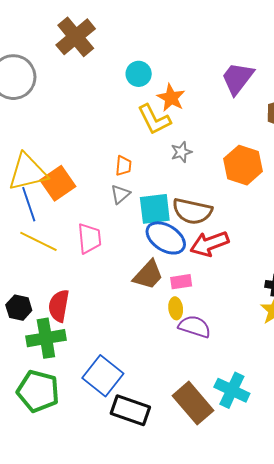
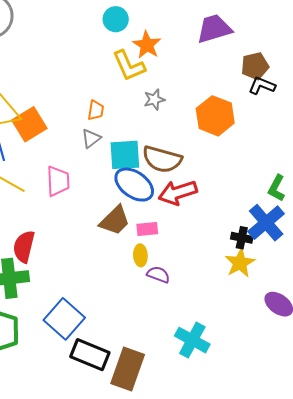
purple trapezoid: (237, 78) -> (214, 29), turned 33
purple semicircle: (195, 327) -> (158, 275), size x0.7
brown rectangle: (193, 403) -> (128, 369), moved, turned 57

